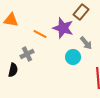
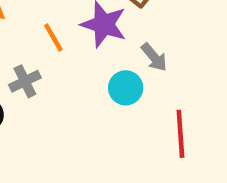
orange line: (40, 34) -> (53, 37), turned 32

